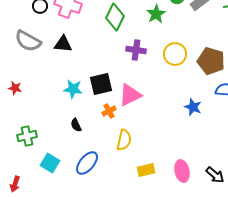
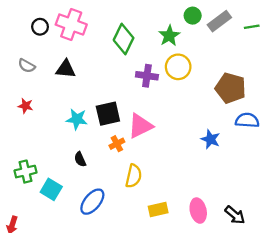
gray semicircle: (28, 41) -> (27, 66), size x0.6
yellow circle: (175, 54) -> (178, 67), moved
red star: (15, 88) -> (26, 106), moved
cyan square: (50, 163) -> (51, 189), moved

